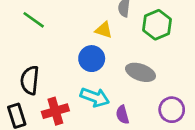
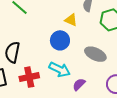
purple semicircle: (122, 115) -> (79, 84), turned 56

